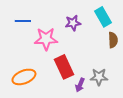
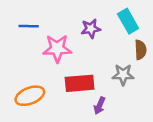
red rectangle: (64, 67) -> (80, 83), turned -70
gray star: (99, 77) -> (123, 75), moved

